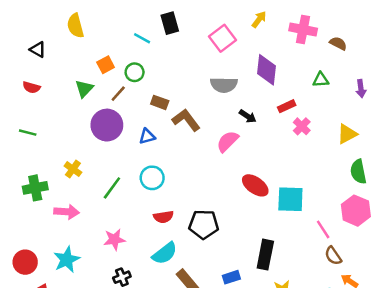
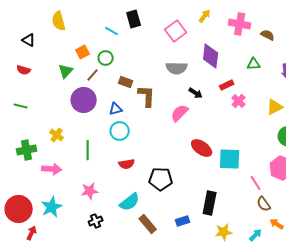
brown L-shape: (186, 120) -> (147, 96), turned 40
cyan circle: (152, 178) -> (120, 131), moved
green line: (112, 188) -> (88, 150), turned -36
red semicircle: (163, 217) -> (127, 164), moved
red circle: (25, 262) -> (19, 209), size x1.4

